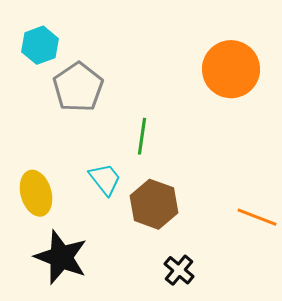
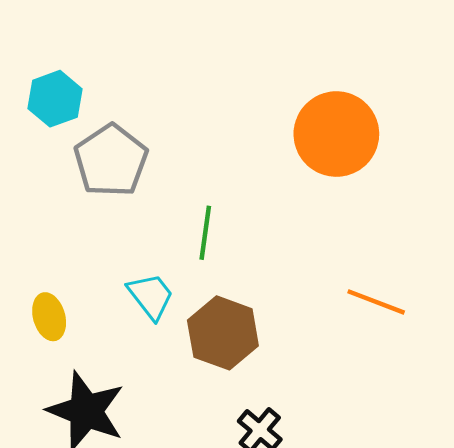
yellow ellipse: (36, 193) -> (49, 317), size x0.7
orange line: (257, 217) -> (376, 302), moved

